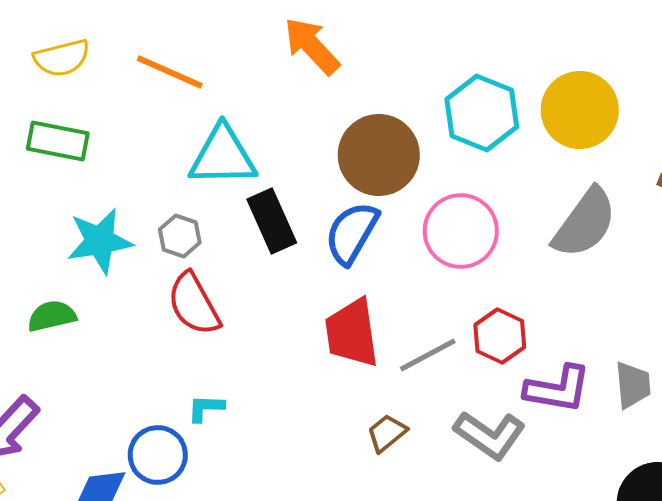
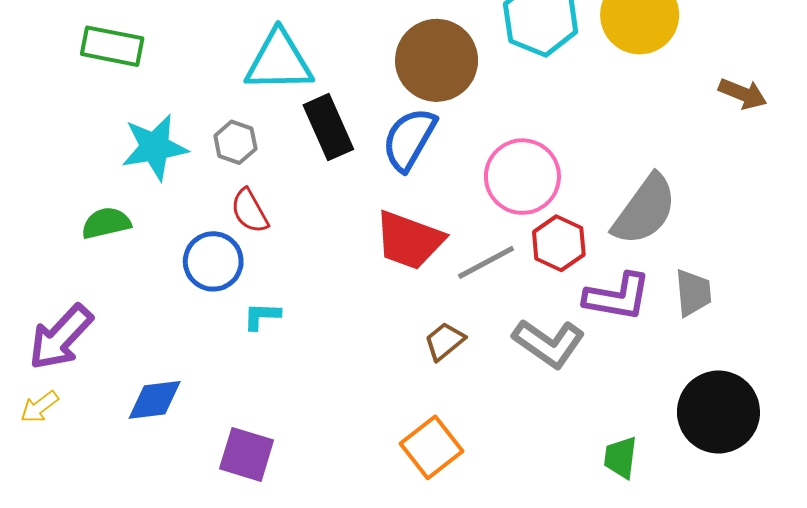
gray semicircle: (585, 223) -> (645, 210), moved
pink circle: (461, 231) -> (522, 177), moved
red semicircle: (194, 304) -> (250, 211), size x0.7
red trapezoid: (352, 333) -> (409, 240), turned -62
blue circle: (158, 455) -> (213, 261), moved

